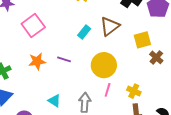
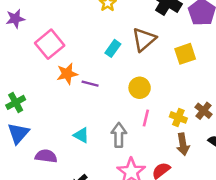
brown cross: (156, 57) -> (204, 111), moved
orange star: (37, 61) -> (67, 74), moved
yellow circle: (104, 65) -> (140, 88), size x0.7

